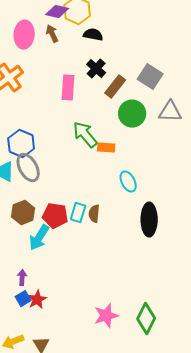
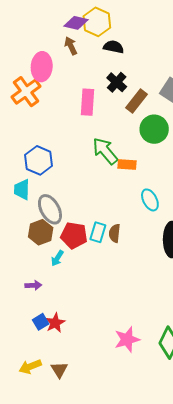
pink ellipse: (24, 35) -> (42, 67), moved
gray ellipse: (28, 168) -> (50, 209), moved
cyan arrow: (39, 238) -> (57, 258), size x0.6
purple arrow: (22, 278) -> (33, 285), moved, turned 84

